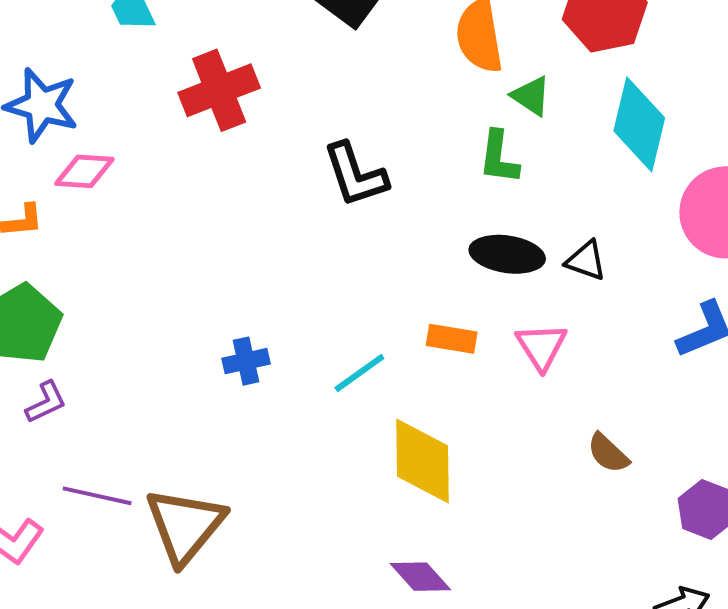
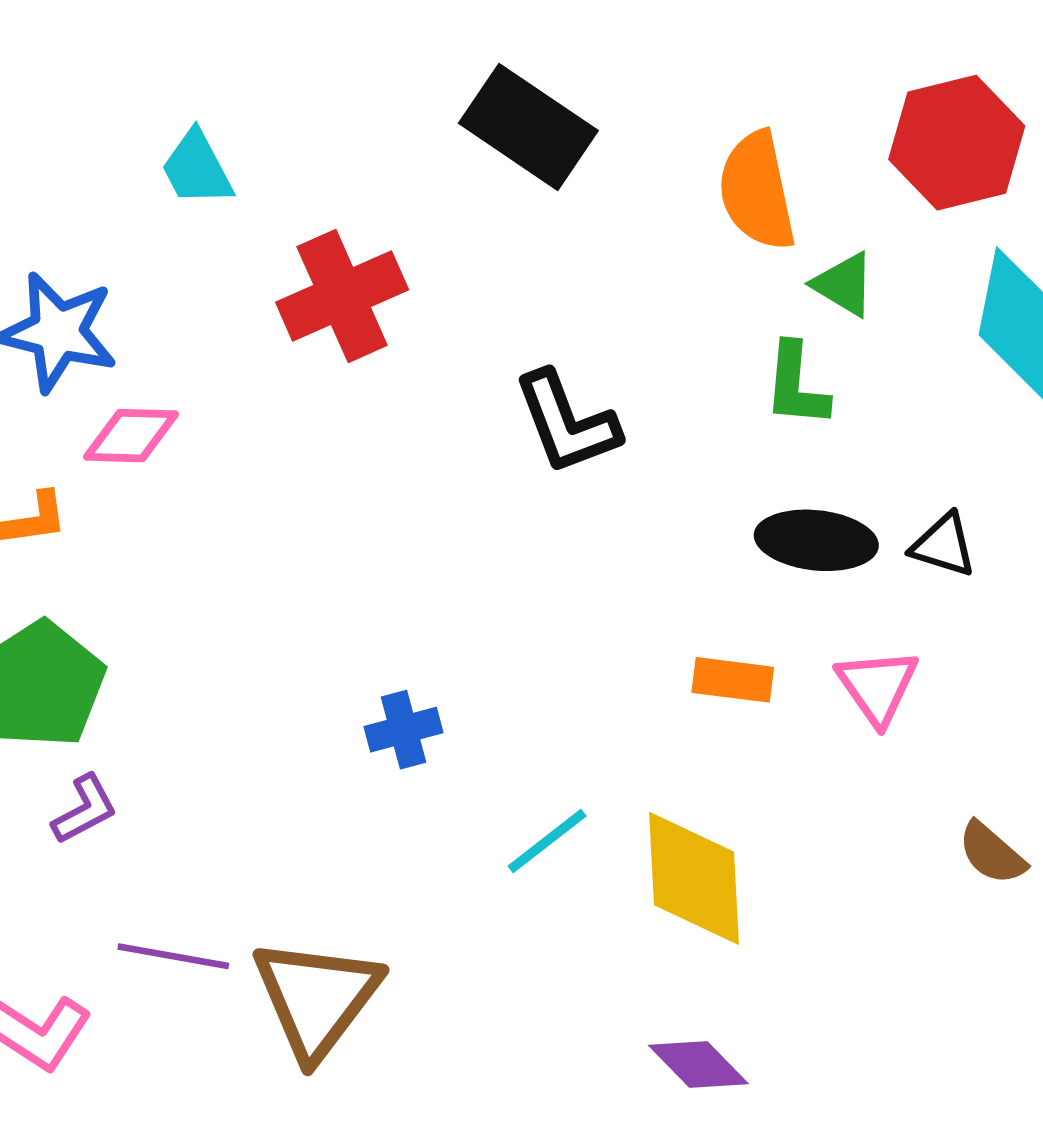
cyan line: (359, 373) -> (547, 841), moved

